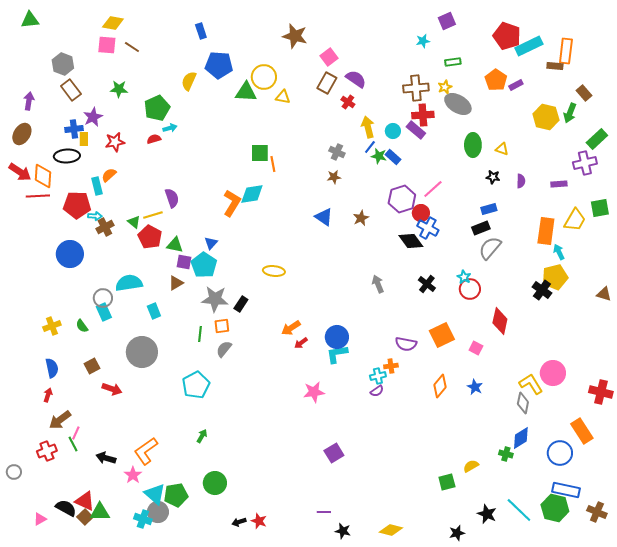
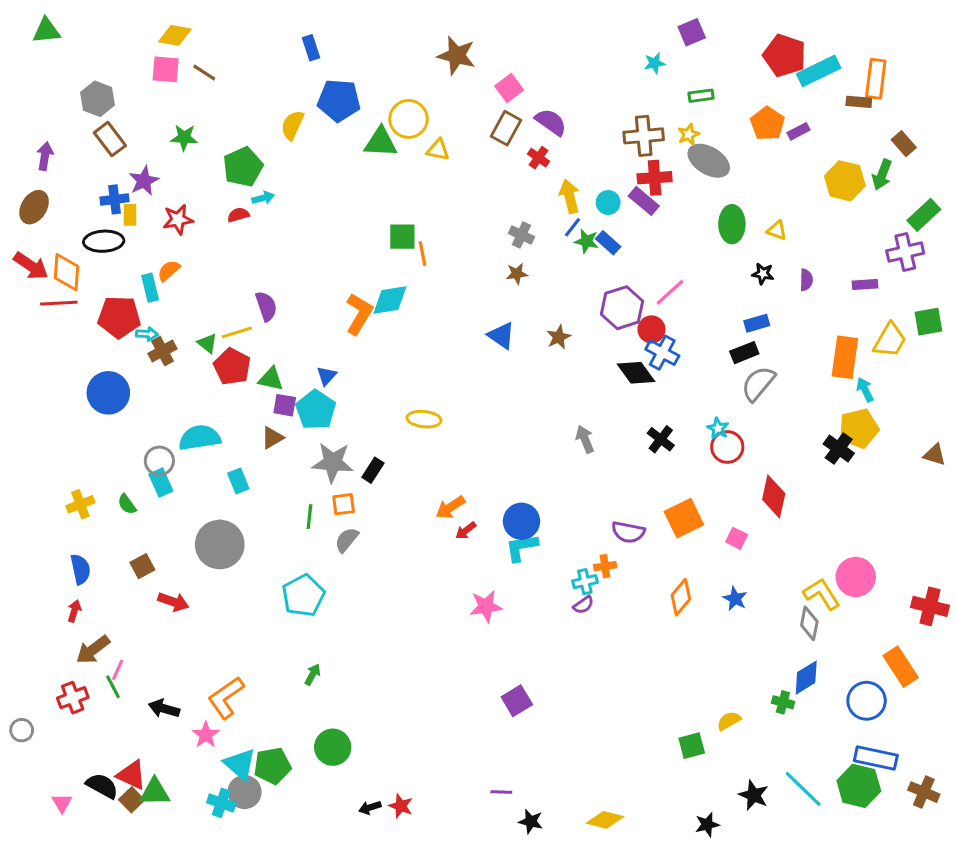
pink triangle: (40, 519) -> (62, 803), turned -32

